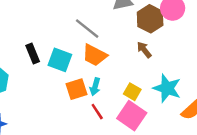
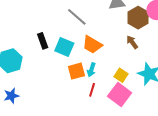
gray line: (87, 29) -> (77, 17), moved
red line: (97, 112) -> (92, 90), turned 48

